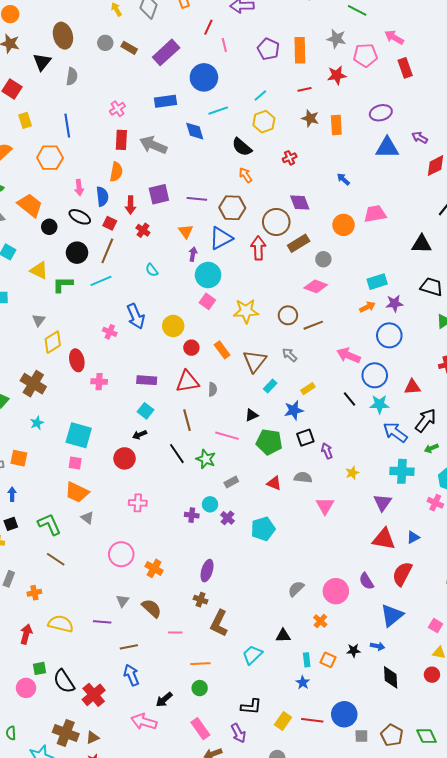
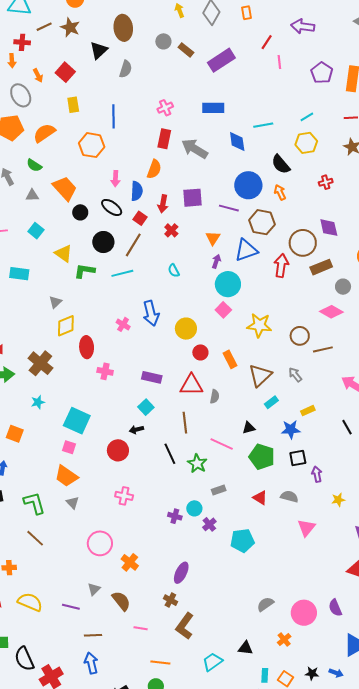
blue circle: (204, 77) -> (248, 185), moved

